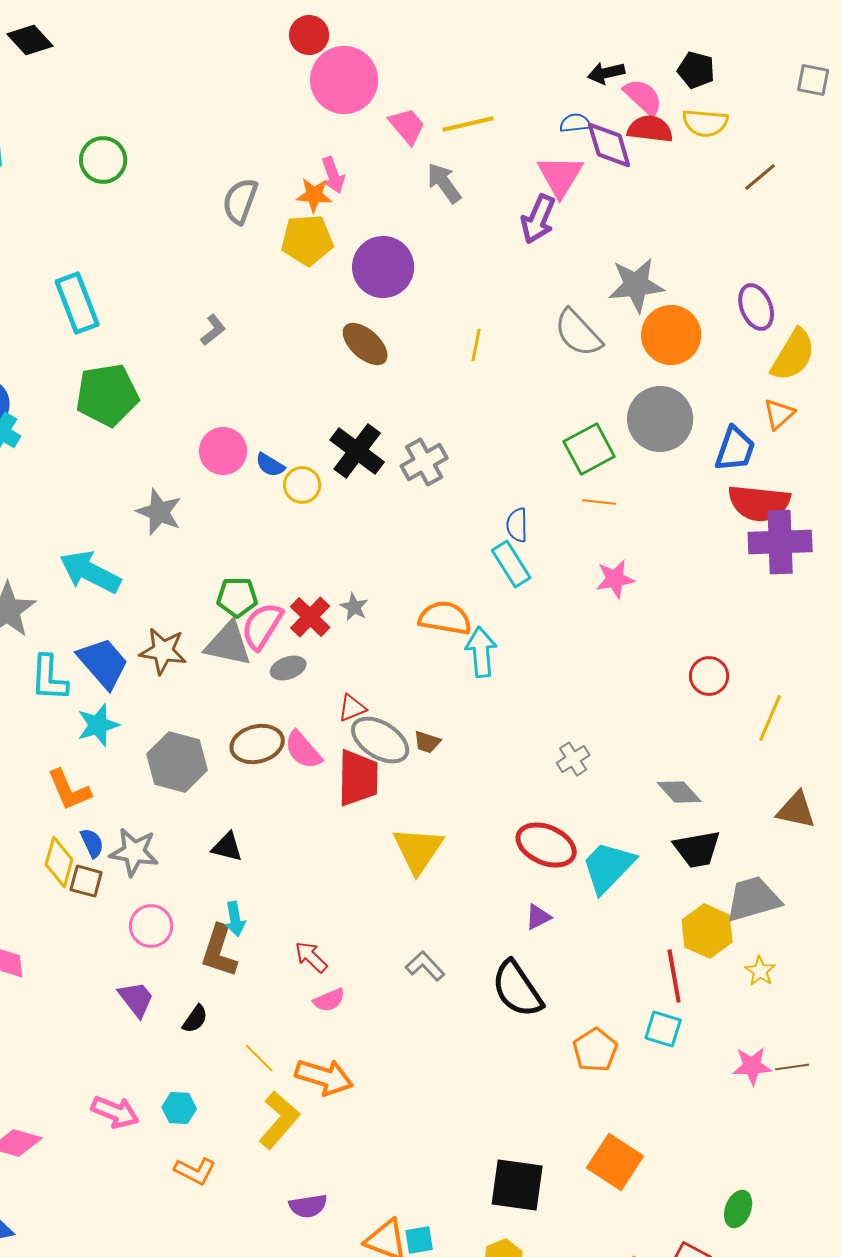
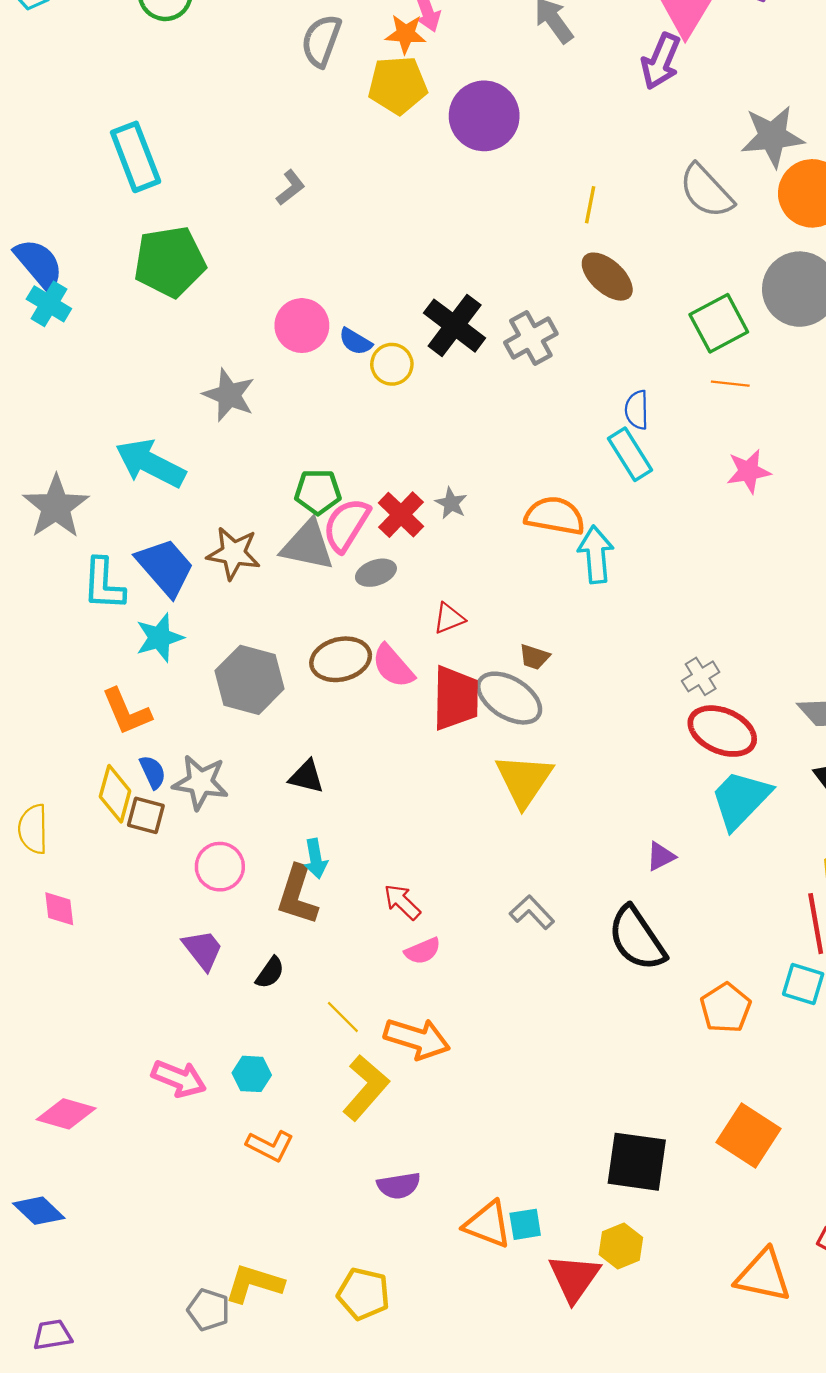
brown ellipse: (365, 344) -> (607, 277), moved
gray ellipse: (380, 740) -> (509, 698), moved
red ellipse: (546, 845) -> (722, 731), moved

